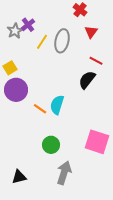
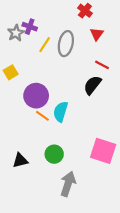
purple cross: (28, 25) -> (30, 27), turned -32
purple circle: (16, 90) -> (36, 96), moved
black triangle: (19, 177) -> (20, 160), moved

